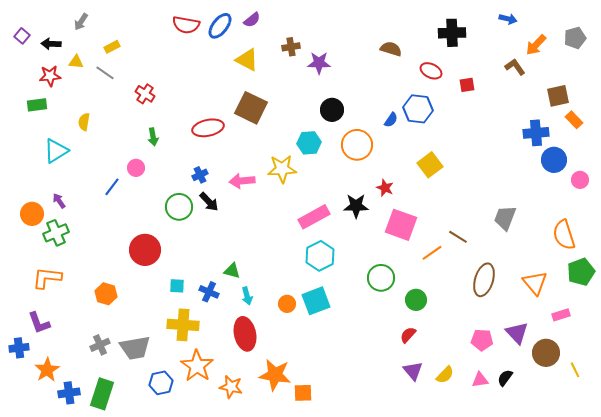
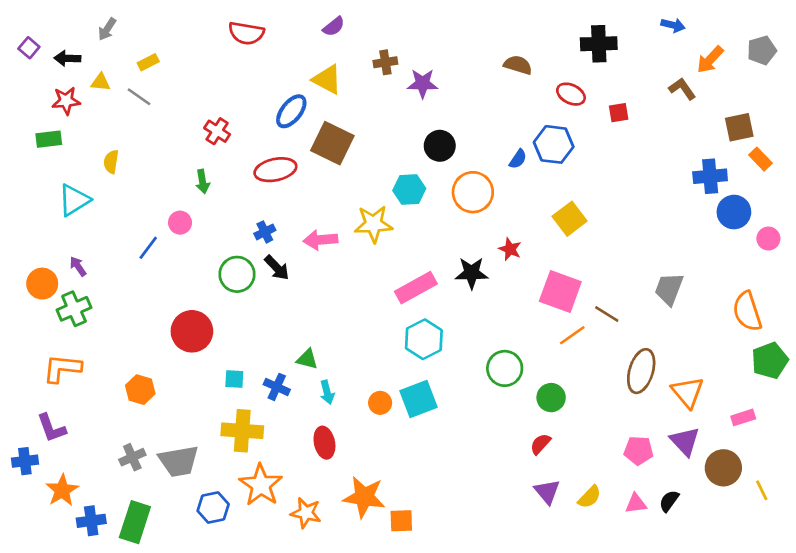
blue ellipse: (220, 26) -> (291, 111), moved
red cross: (145, 94) -> (217, 131), moved
pink square: (401, 225) -> (560, 292), moved
orange triangle: (535, 283) -> (688, 392), moved
red ellipse: (245, 334) -> (324, 443), size x0.7

